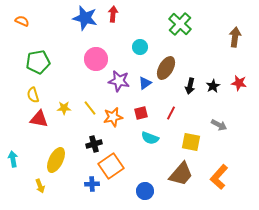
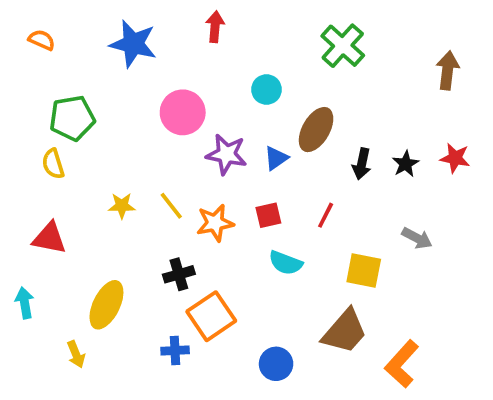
blue star: (85, 18) -> (133, 44), moved
yellow semicircle: (33, 95) -> (53, 164), moved
red triangle: (39, 119) -> (49, 238), moved
orange L-shape: (219, 177) -> (402, 364), moved

